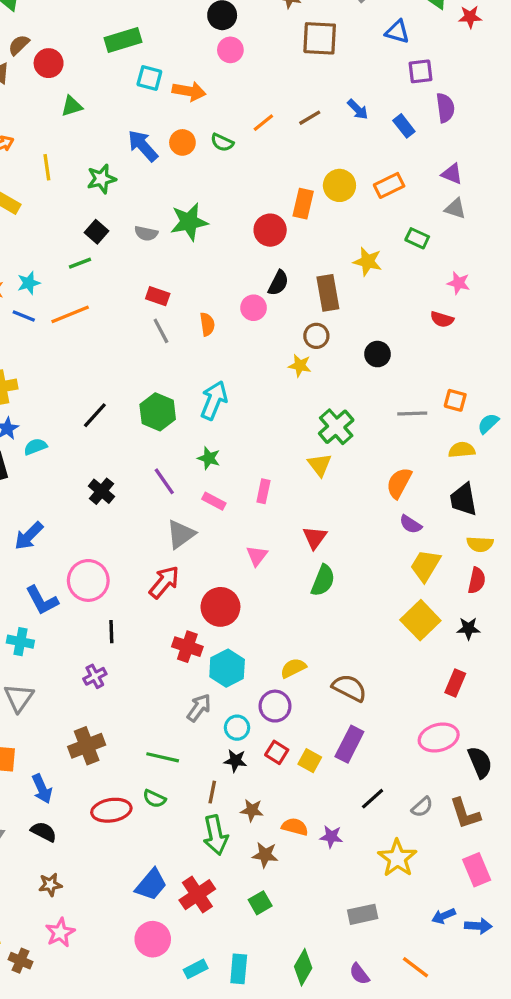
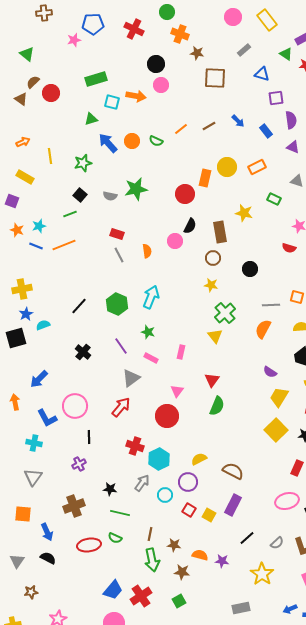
orange arrow: (189, 91) -> (136, 96), moved
green triangle: (72, 106) -> (91, 119), moved
purple triangle: (452, 174) -> (293, 147), moved
yellow star: (300, 366) -> (211, 285), moved
orange semicircle: (399, 483) -> (263, 329), moved
red circle: (220, 607) -> (167, 416), moved
black star: (235, 761) -> (110, 489), moved
brown star: (50, 885) -> (31, 592), moved

